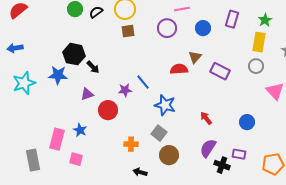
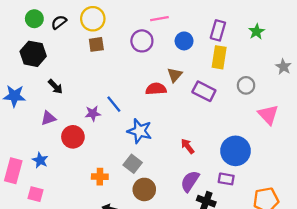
yellow rectangle: (259, 42) -> (219, 57), moved
black hexagon: (74, 54) -> (33, 54), moved
blue circle: (247, 122) -> (235, 151), size x1.6
purple rectangle: (239, 154) -> (226, 179), moved

